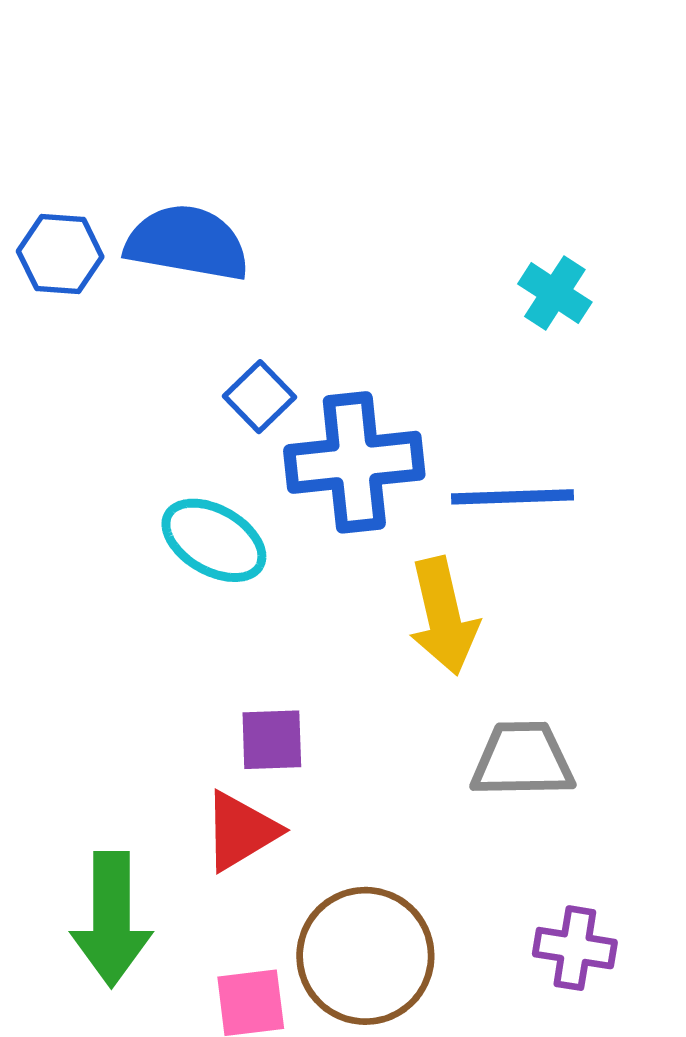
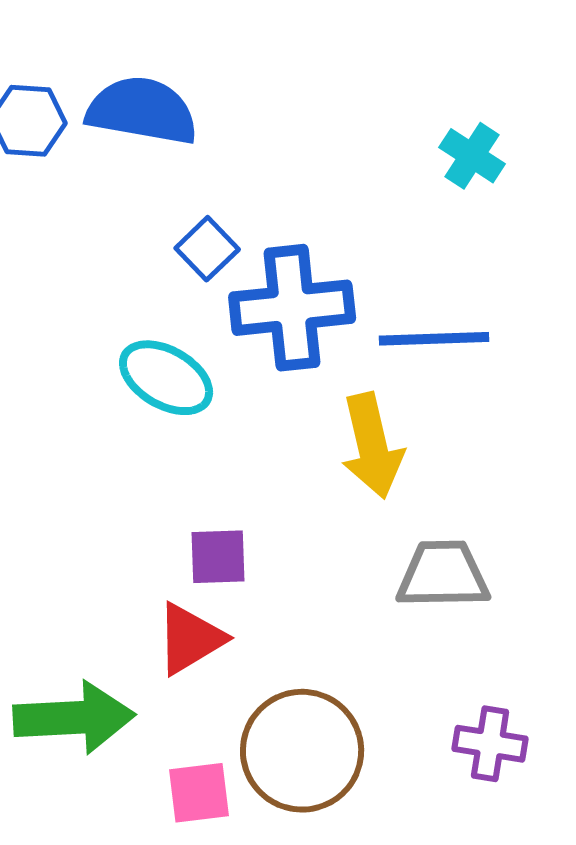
green arrow: (111, 919) -> (74, 718), turned -93

